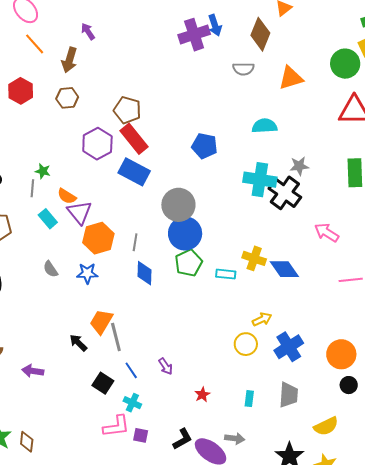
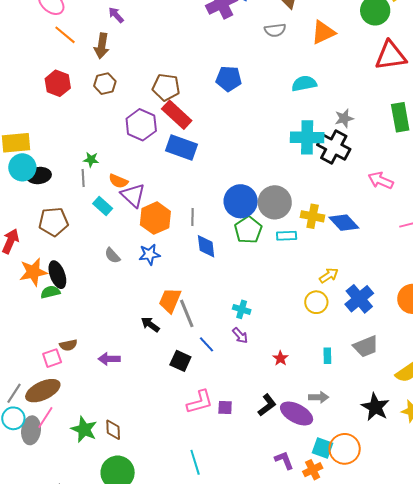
blue pentagon: (205, 146) -> (229, 79), moved
gray circle: (178, 205) -> (275, 202), moved
gray trapezoid: (289, 395) -> (366, 347), turned 72
cyan cross: (132, 403) -> (242, 309), moved

